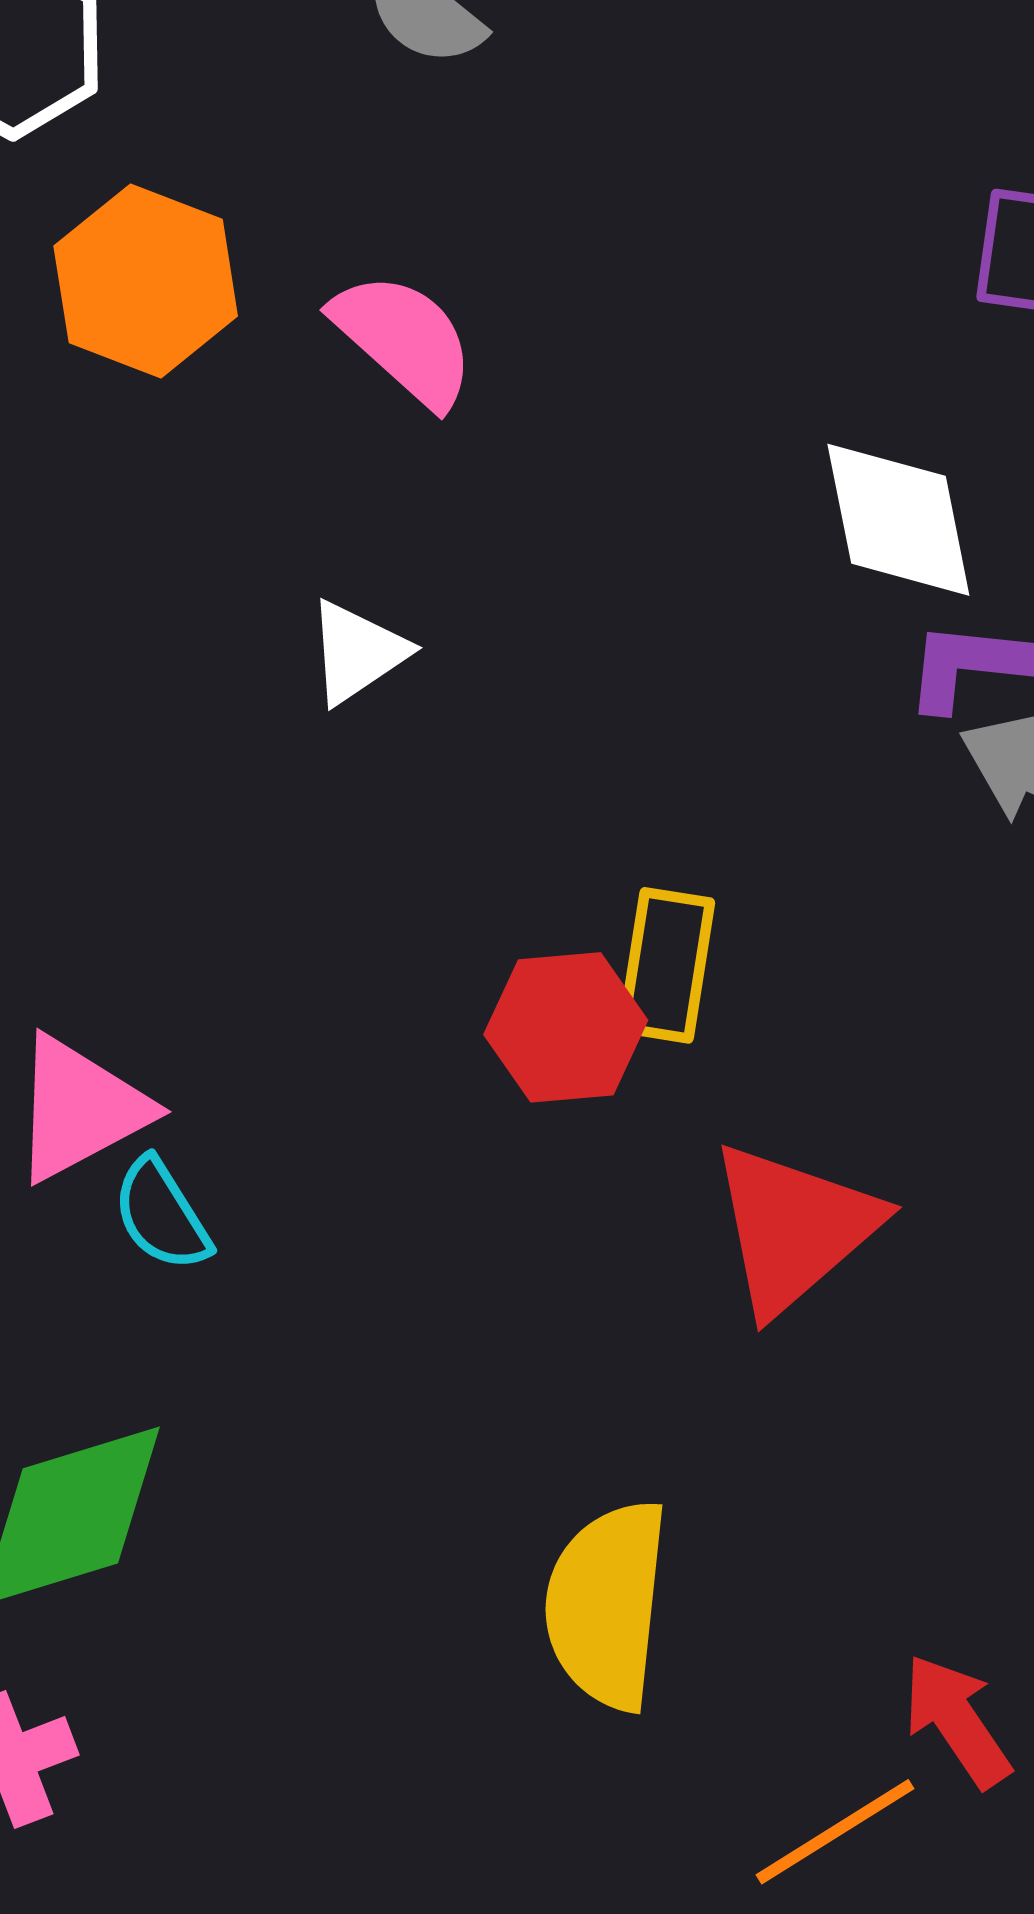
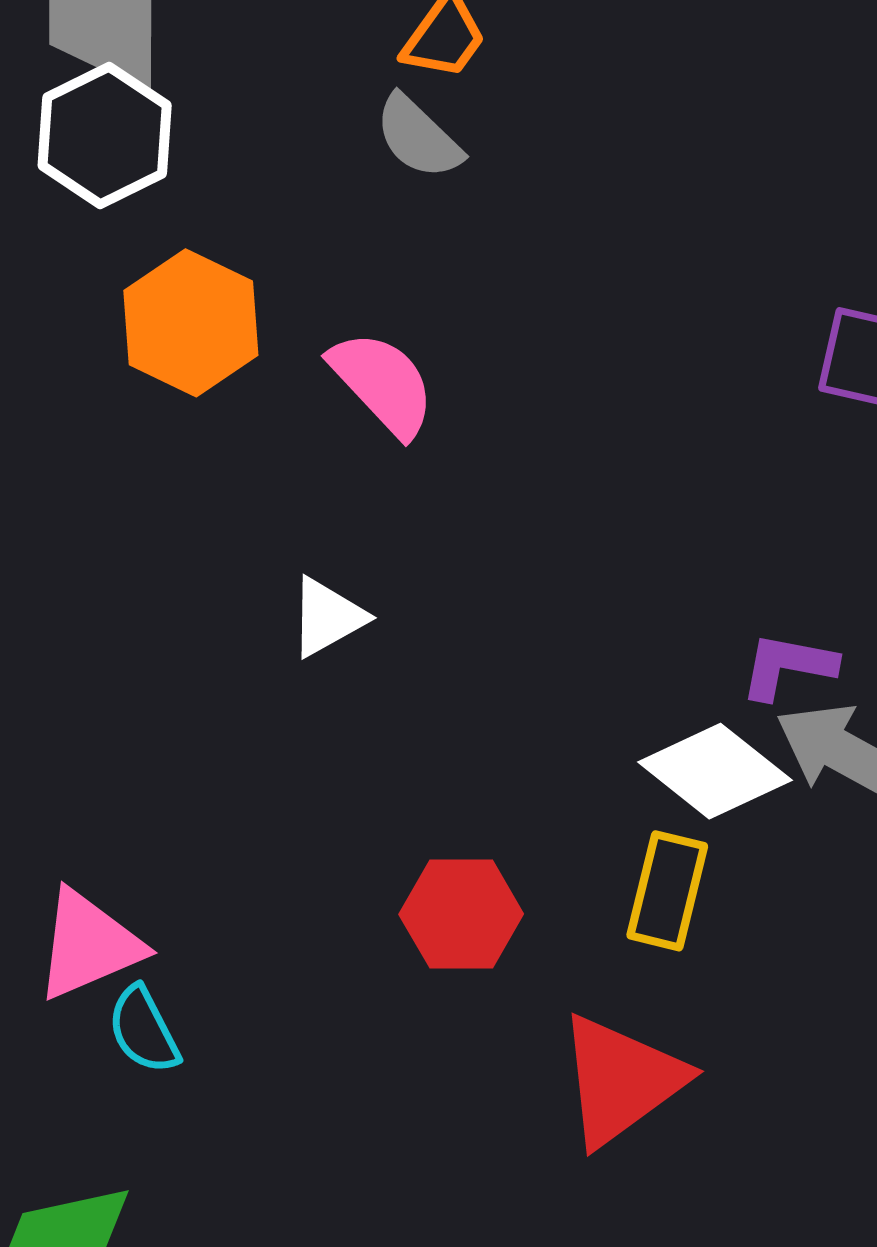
white diamond: (898, 520) -> (715, 771), moved, turned -45
yellow rectangle: (667, 965) -> (667, 891), moved

